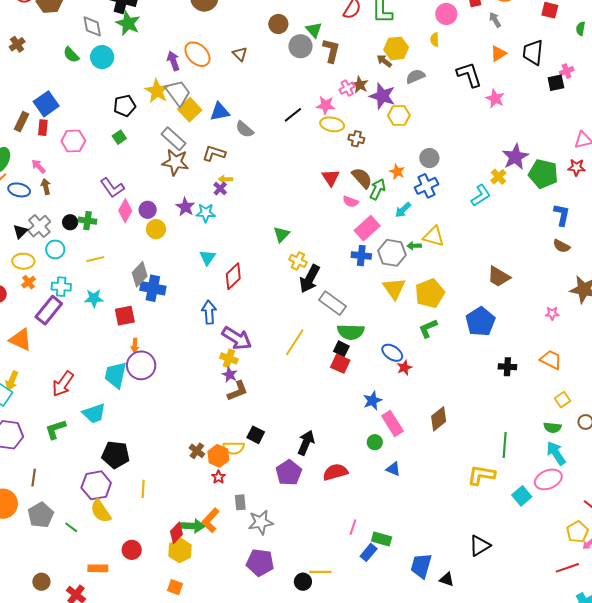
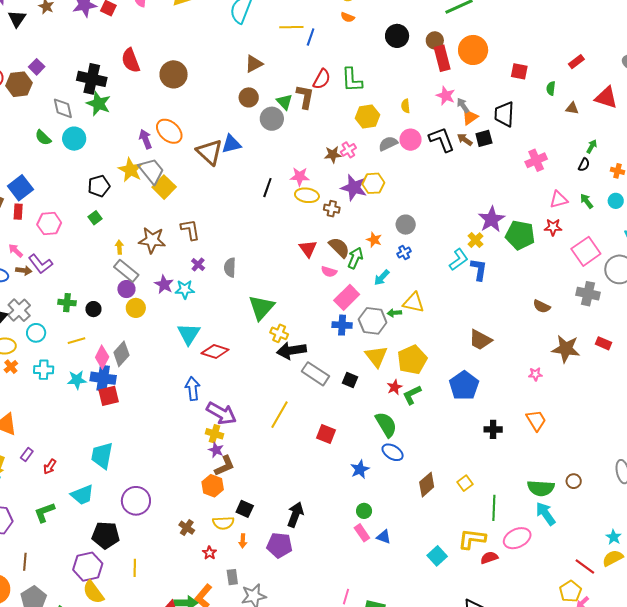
pink circle: (446, 14) -> (411, 140), moved
gray arrow: (495, 20) -> (463, 105), moved
brown L-shape: (331, 51) -> (305, 97), moved
brown triangle: (240, 54) -> (209, 152), moved, size x1.8
brown arrow: (384, 61) -> (465, 140), moved
pink cross: (567, 71) -> (536, 160), moved, size x1.5
black square: (556, 83) -> (484, 138), moved
brown star: (360, 85) -> (333, 154), turned -30
pink cross: (347, 88) -> (348, 150), moved
purple star: (382, 96) -> (354, 188), moved
pink star: (495, 98) -> (446, 96), moved
blue triangle: (220, 112) -> (231, 144), moved
black line: (293, 115) -> (267, 188), turned -30
gray semicircle: (245, 129) -> (230, 267), moved, turned 54
gray rectangle: (174, 139) -> (126, 271), moved
brown L-shape: (214, 153) -> (190, 230), turned 65
yellow arrow: (226, 179) -> (119, 247), moved, turned 88
blue cross: (426, 186) -> (404, 252), size x0.6
brown arrow: (46, 187) -> (24, 270), turned 112
purple L-shape: (112, 188) -> (40, 264), moved
pink diamond: (125, 211) -> (102, 357), moved
blue L-shape: (562, 215) -> (479, 269), moved
black circle: (70, 222) -> (93, 309), moved
green triangle: (281, 234) -> (261, 308), size x1.6
cyan triangle: (208, 257) -> (189, 334), size x1.4
red diamond: (233, 276) -> (215, 351), turned 64
black arrow: (310, 279) -> (292, 351), turned 56
blue cross: (153, 288) -> (103, 378), moved
purple rectangle: (49, 310) -> (27, 455), moved, size x0.5
green semicircle: (351, 332) -> (386, 425), moved, turned -120
orange arrow: (135, 345) -> (243, 541), moved
black square: (341, 349) -> (350, 380), moved
blue ellipse: (392, 353) -> (393, 452), moved
orange trapezoid: (551, 360) -> (536, 420), turned 35
purple circle: (141, 365) -> (136, 501), moved
red star: (404, 368) -> (395, 387), moved
red arrow: (63, 384) -> (50, 467), size x0.6
yellow square: (562, 400) -> (465, 483), moved
pink rectangle: (393, 423) -> (362, 533), moved, size x0.7
green semicircle: (552, 427) -> (541, 488), size x1.5
orange hexagon: (218, 456) -> (213, 486), moved
red semicircle: (335, 472) -> (489, 558), moved, size x0.7
purple pentagon: (289, 473) -> (279, 545), turned -30
pink ellipse: (548, 479) -> (517, 538), moved
cyan square: (522, 496) -> (437, 556), moved

